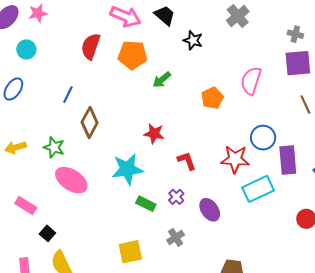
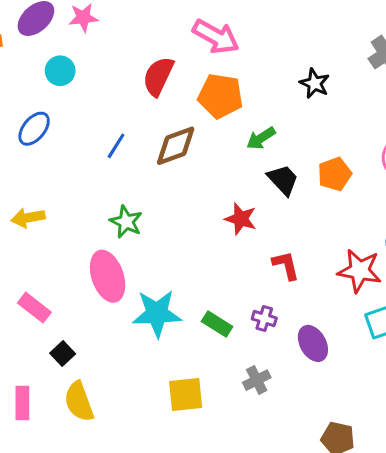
black trapezoid: (165, 15) -> (283, 180), moved
brown diamond: (90, 122) -> (176, 146), moved, turned 36
green star: (54, 147) -> (126, 222), moved
cyan star: (127, 169) -> (157, 313), moved
pink ellipse: (71, 180) -> (108, 276), turned 32
purple cross: (176, 197) -> (264, 318), turned -35

